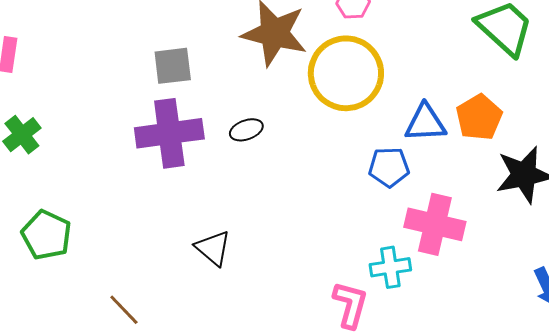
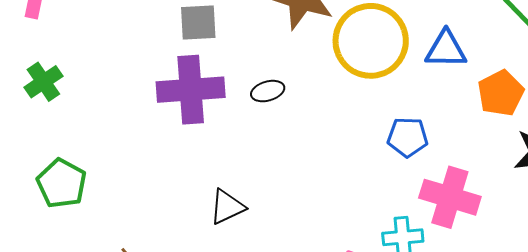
blue triangle: (425, 123) -> (446, 49), moved
black triangle: (213, 248) -> (227, 207), turned 51

